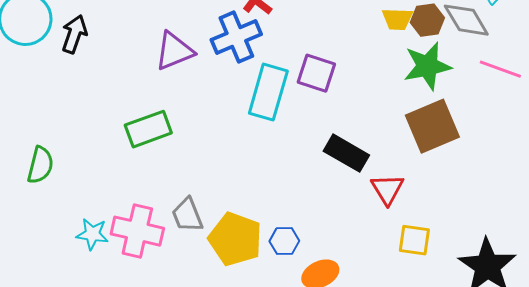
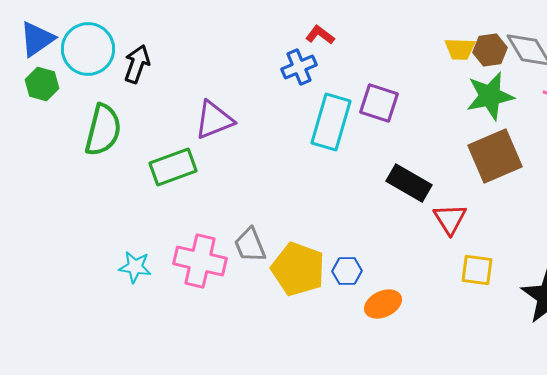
blue cross: (236, 37) -> (299, 67), size x0.7
purple triangle: (174, 51) -> (214, 120), moved
green rectangle: (148, 129) -> (173, 167), moved
green semicircle: (40, 165) -> (103, 130), moved, size x1.4
cyan star: (92, 234) -> (135, 267), moved

